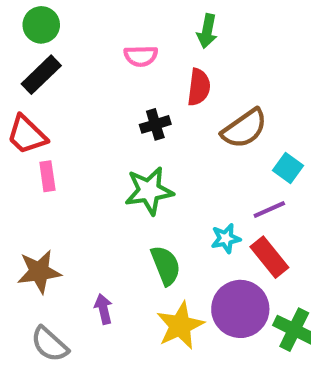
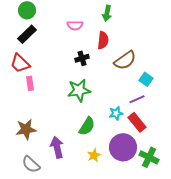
green semicircle: (166, 265) -> (87, 126), turned 54
purple arrow: (103, 309) -> (57, 147), size x1.5
yellow star: (180, 326) -> (94, 155), size x0.6

